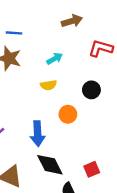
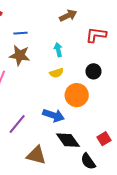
cyan arrow: (55, 59) -> (58, 50), turned -64
orange circle: (68, 114) -> (77, 95), size x1.5
blue arrow: (38, 134) -> (54, 115), turned -60

